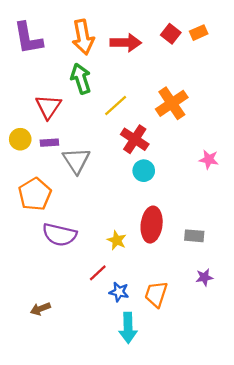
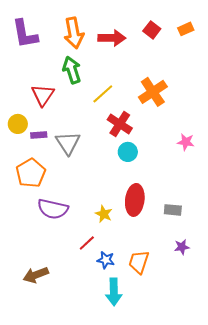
orange rectangle: (199, 33) -> (186, 29), moved
purple rectangle: (49, 143) -> (39, 135), moved
brown arrow: (40, 309) -> (36, 275), size x1.4

